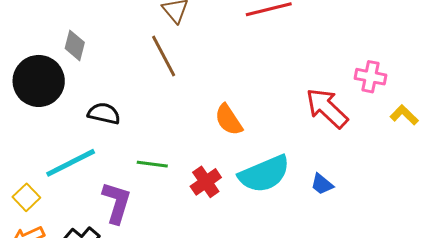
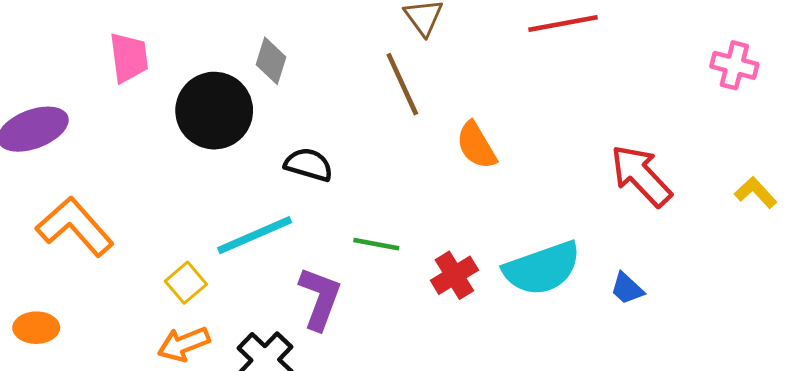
pink cross: (370, 77) -> (734, 65), moved
orange semicircle: (229, 120) -> (476, 145), moved

